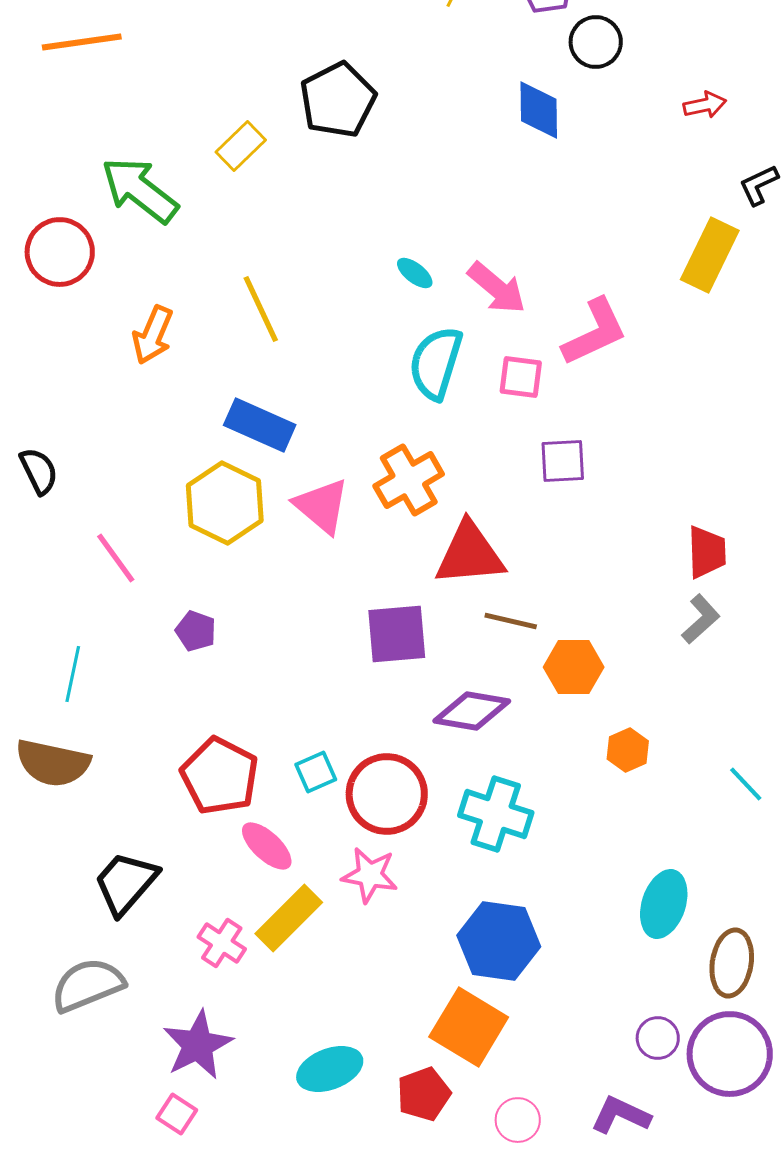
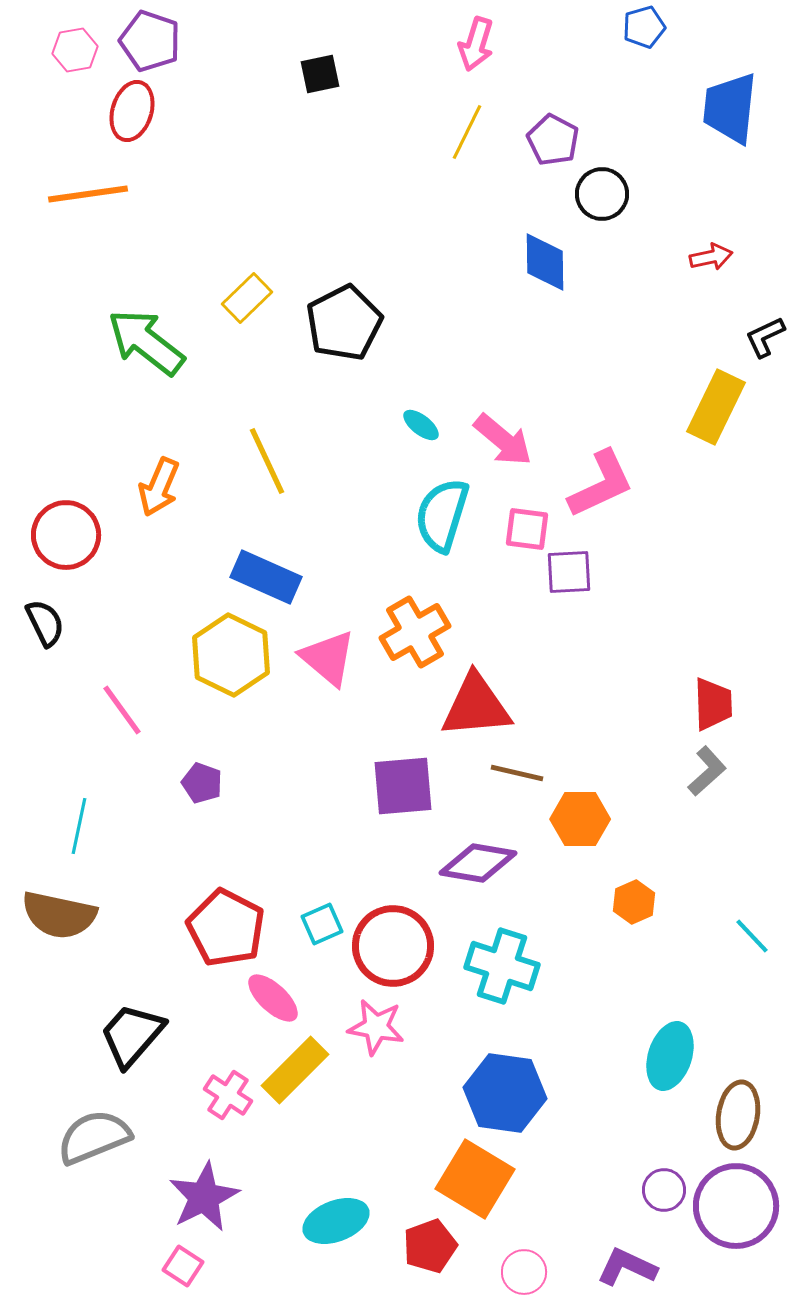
black pentagon: (338, 100) -> (344, 323), moved
red circle: (60, 252) -> (66, 535), moved
purple square: (563, 461) -> (569, 572), moved

